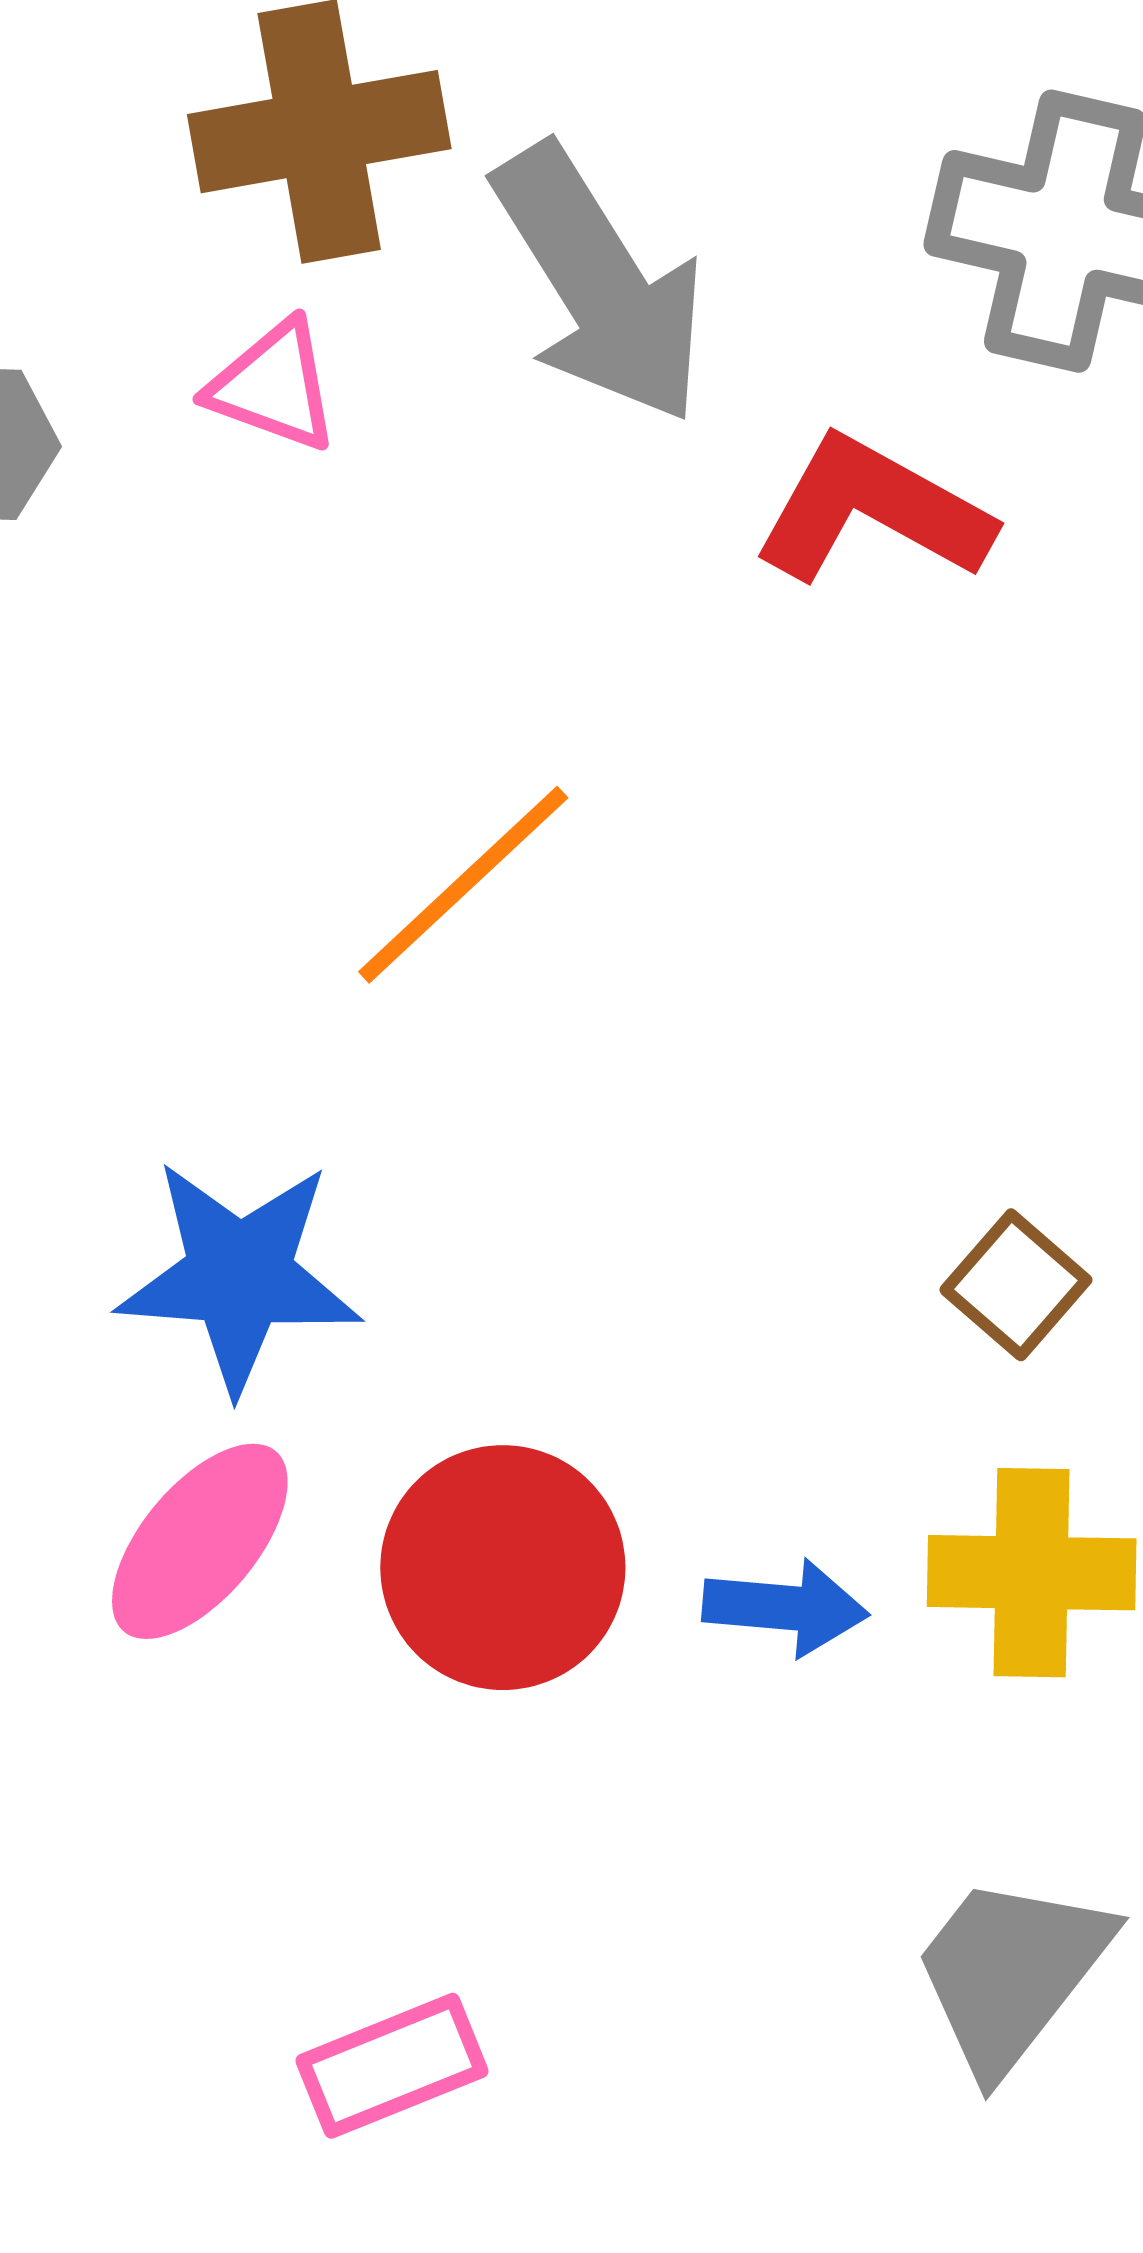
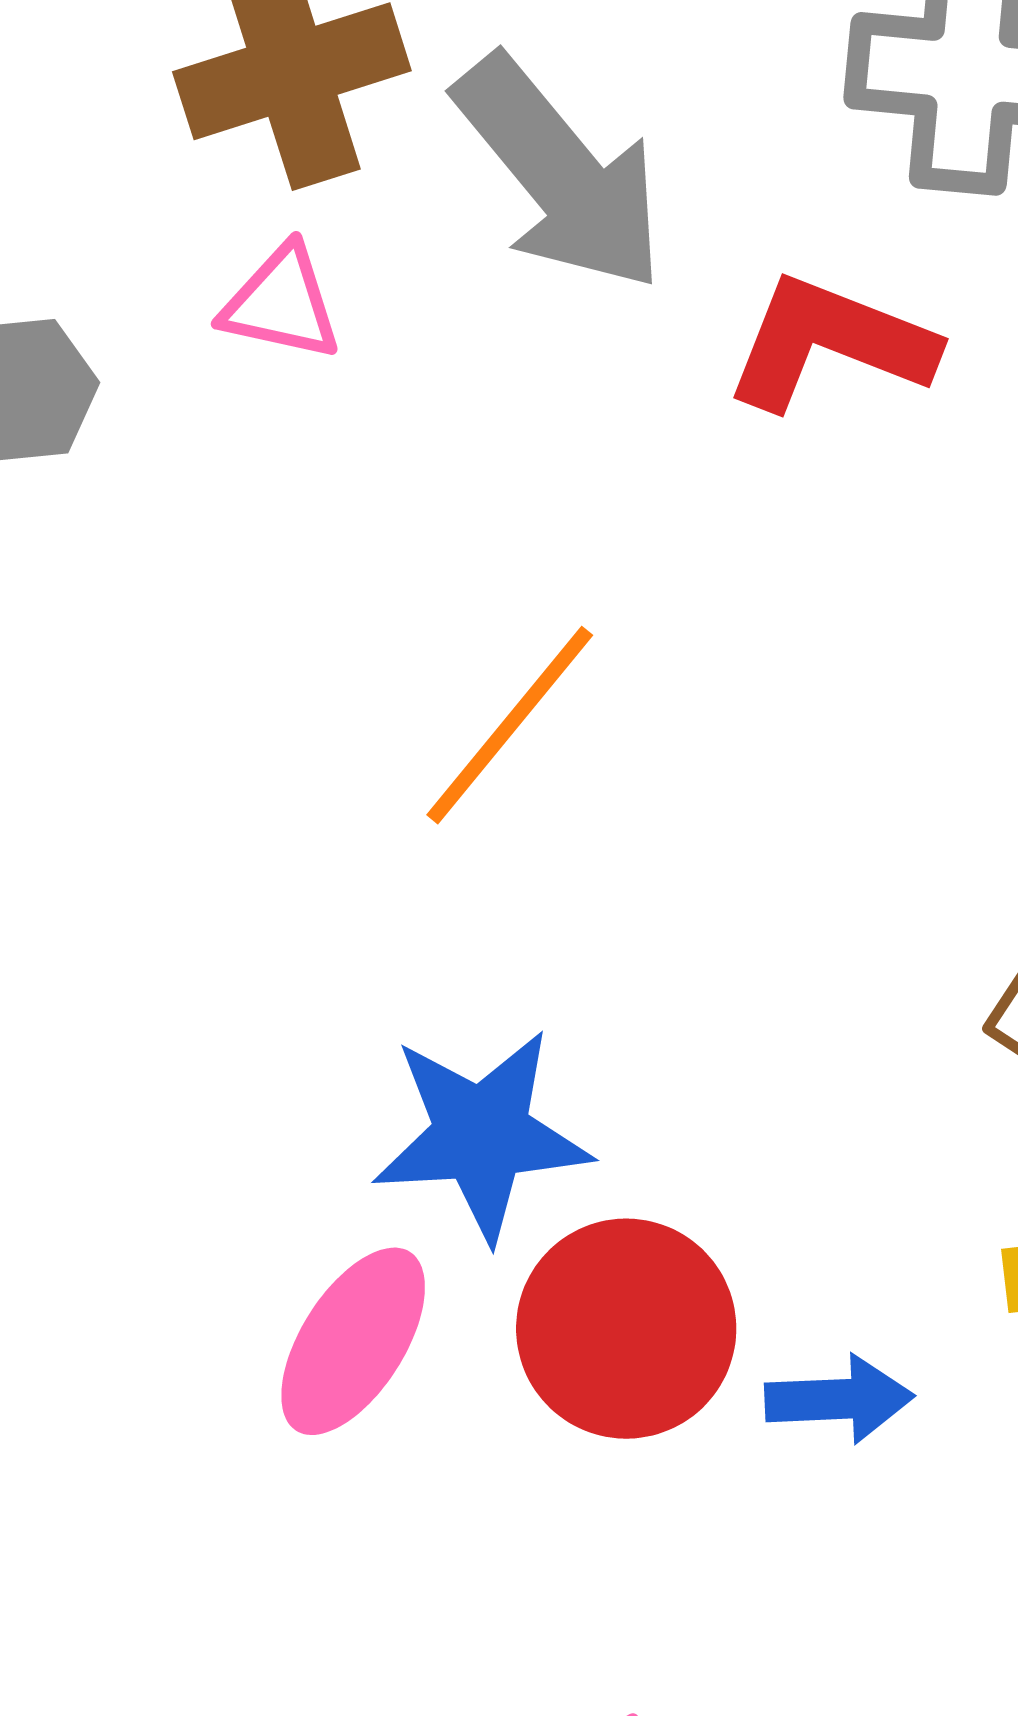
blue star: (239, 1276) -> (482, 1135), moved
blue arrow: (785, 1607) -> (839, 1399), moved

